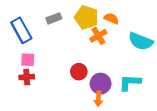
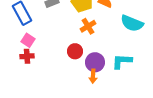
orange cross: (98, 36) -> (88, 26), moved
pink square: (28, 60) -> (28, 40), turned 32

